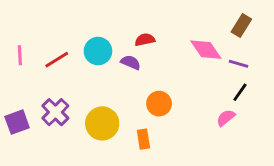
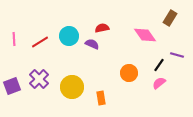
purple line: (239, 64) -> (177, 55), moved
black line: (240, 92) -> (159, 65), moved
orange circle: (159, 104) -> (129, 73), moved

